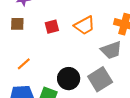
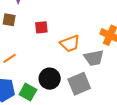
orange trapezoid: (84, 25) -> (70, 44), moved

